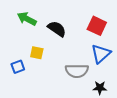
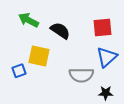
red square: (97, 26) -> (102, 27), turned -30
yellow square: (37, 53) -> (39, 56), size x1.5

